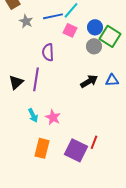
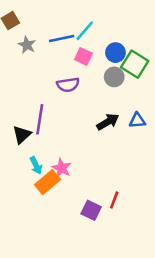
purple semicircle: (48, 52) -> (68, 85), moved, turned -96
black triangle: (16, 82) -> (22, 135), moved
orange rectangle: (42, 148) -> (48, 182), moved, turned 36
purple square: (76, 150) -> (91, 210), size x0.7

